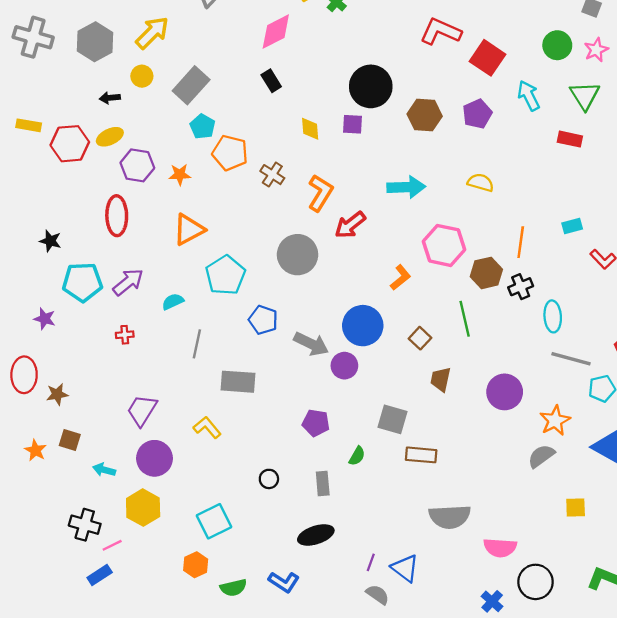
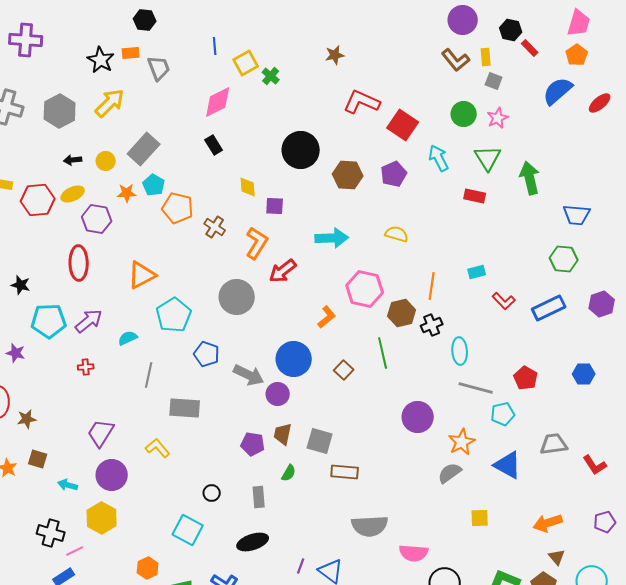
yellow circle: (142, 76) -> (106, 161), moved
purple square: (352, 124) -> (275, 206), moved
orange star: (180, 175) -> (127, 193), moved
brown trapezoid: (441, 379) -> (283, 434), moved
cyan square: (214, 521) -> (188, 530), moved, turned -36

